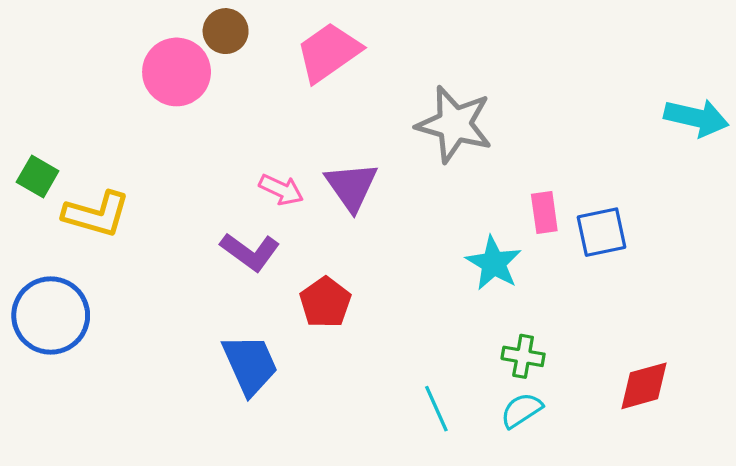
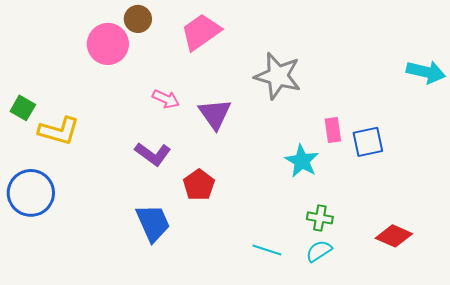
pink arrow: (281, 190) -> (166, 99), moved
red diamond: (644, 386) -> (394, 236), turned 39
cyan line: (436, 409) -> (267, 250), turned -48

